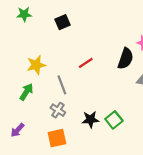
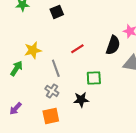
green arrow: (26, 92) -> (16, 68), moved
green square: (114, 120) -> (94, 78), moved, turned 35

